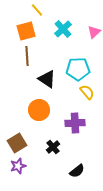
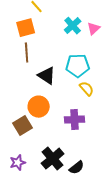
cyan cross: (63, 29) -> (73, 26), moved
brown square: (17, 143) -> (23, 126), moved
black cross: (53, 147) -> (53, 159), moved, size x1.6

